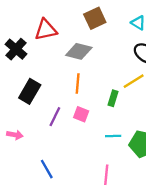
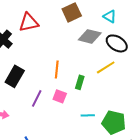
gray diamond: (79, 51) -> (90, 36), moved
green rectangle: (113, 98) -> (80, 82), moved

